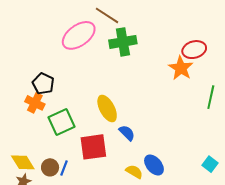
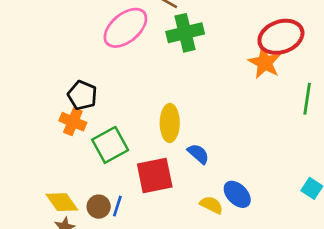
red ellipse: (194, 50) -> (281, 37), size x1.4
yellow ellipse: (107, 109) -> (170, 123), turned 32

